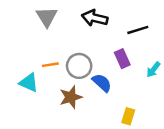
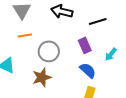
orange line: (50, 65) -> (25, 35), moved
blue semicircle: (102, 83) -> (88, 70), moved

